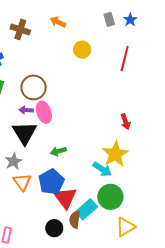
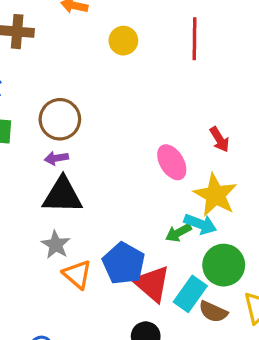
pink ellipse: (44, 112) -> (172, 162), moved
black triangle: (24, 133) -> (63, 195), turned -44
green arrow: (58, 151) -> (178, 233), moved
brown semicircle: (75, 220) -> (213, 312), moved, turned -60

